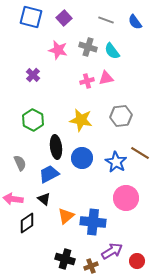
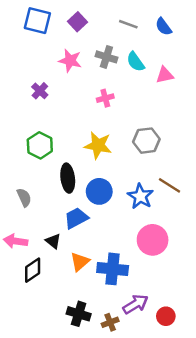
pink triangle: (106, 78) -> (165, 75), moved
blue trapezoid: (49, 174) -> (76, 218), moved

